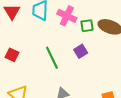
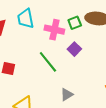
pink cross: (67, 16) -> (54, 30), moved

